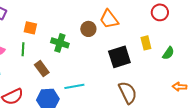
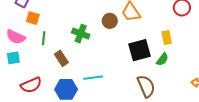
orange square: (30, 28) -> (33, 18), moved
green semicircle: (168, 53) -> (162, 59), moved

